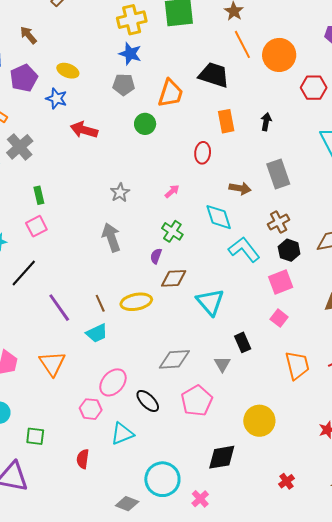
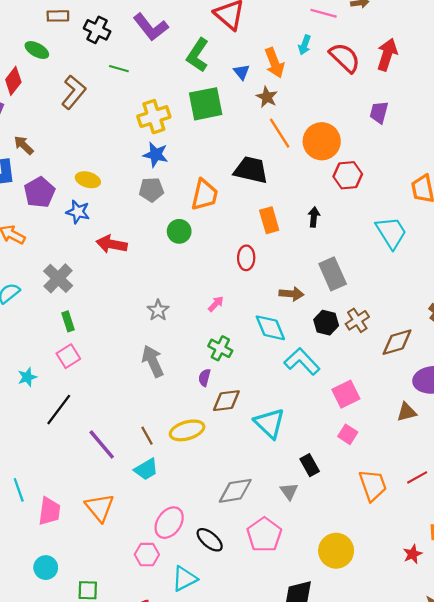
brown arrow: (28, 35) -> (24, 145), moved
red hexagon: (314, 88) -> (348, 175), moved
gray cross: (20, 147) -> (58, 278), moved
brown cross: (279, 222) -> (357, 320), moved
black hexagon: (289, 250) -> (326, 323), moved

